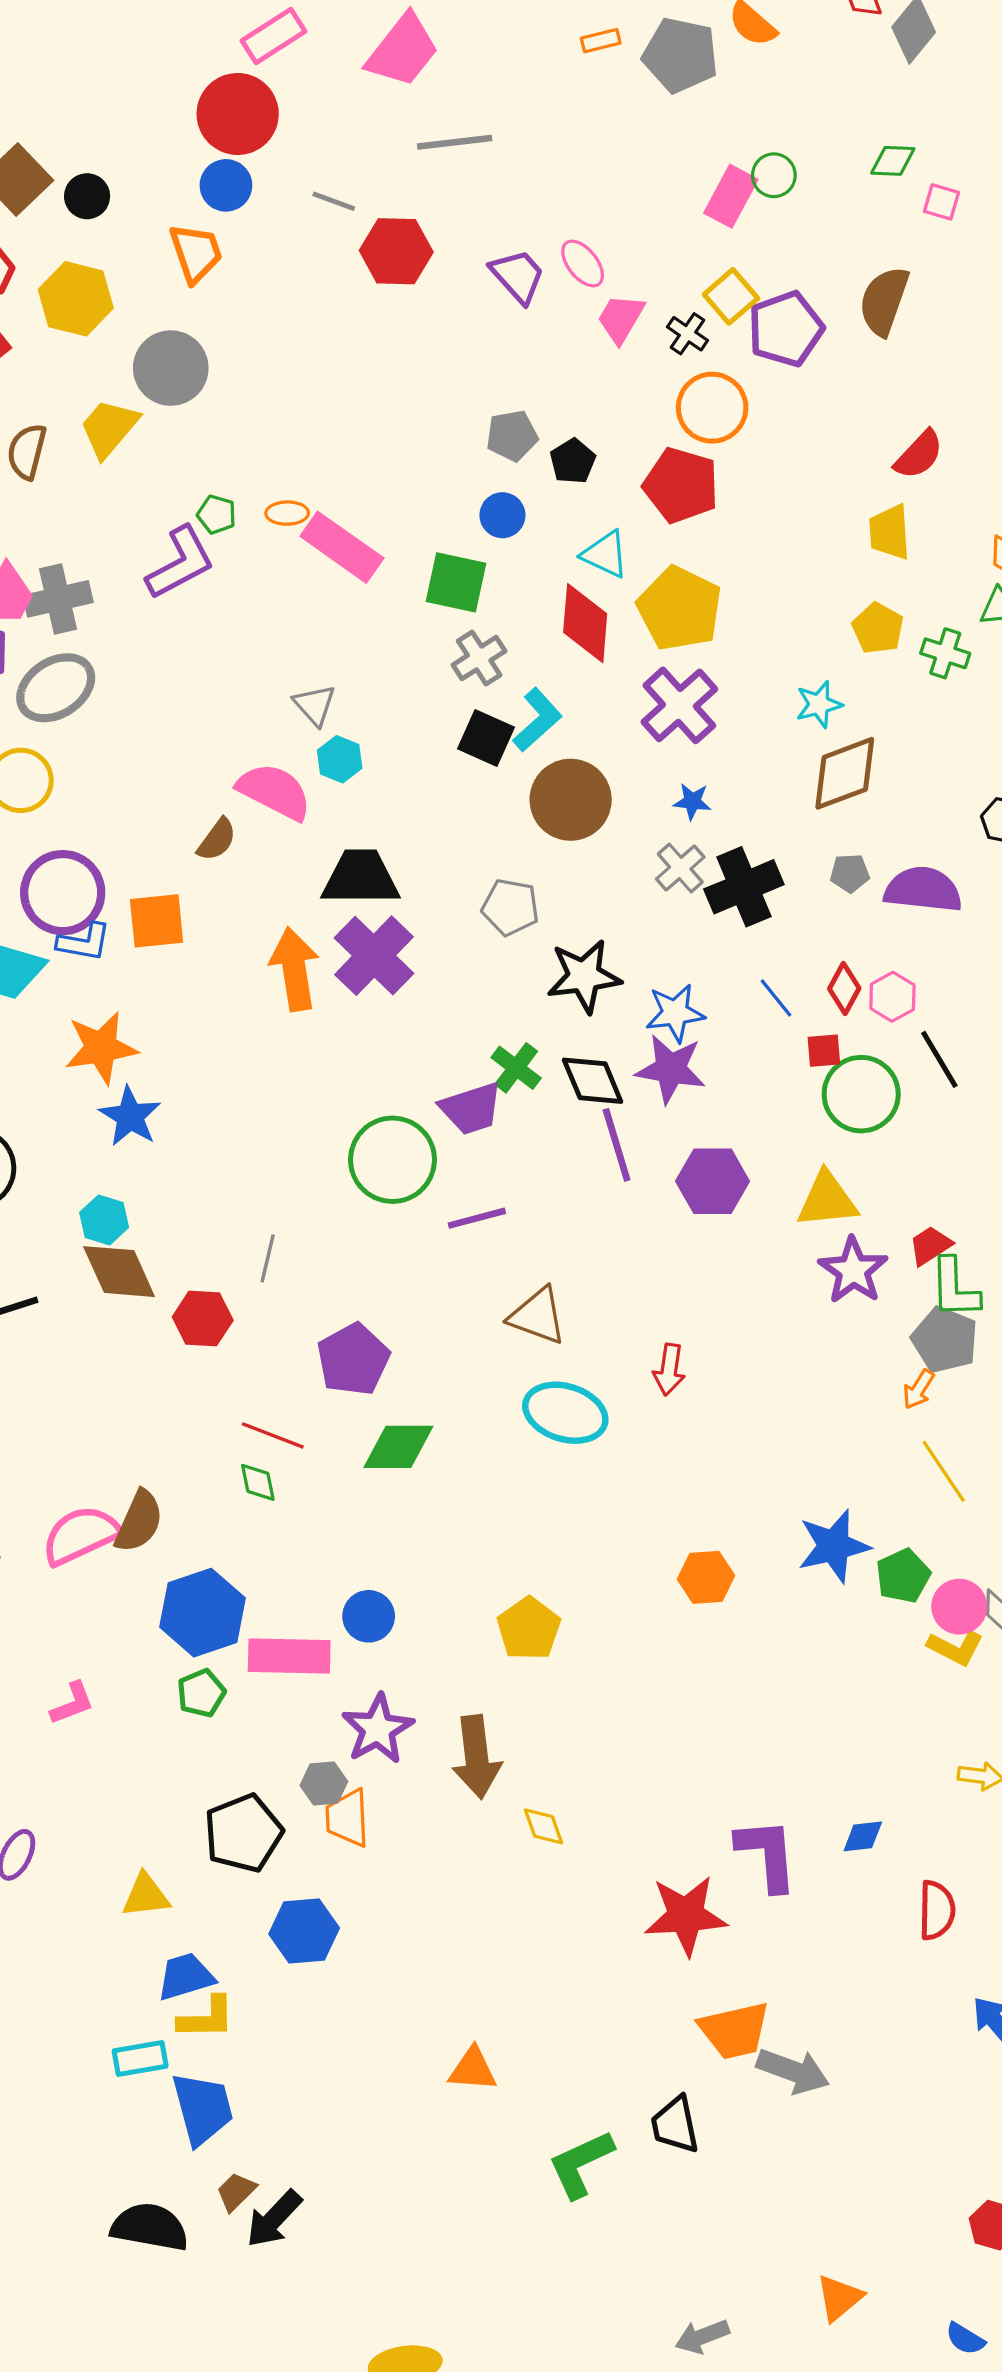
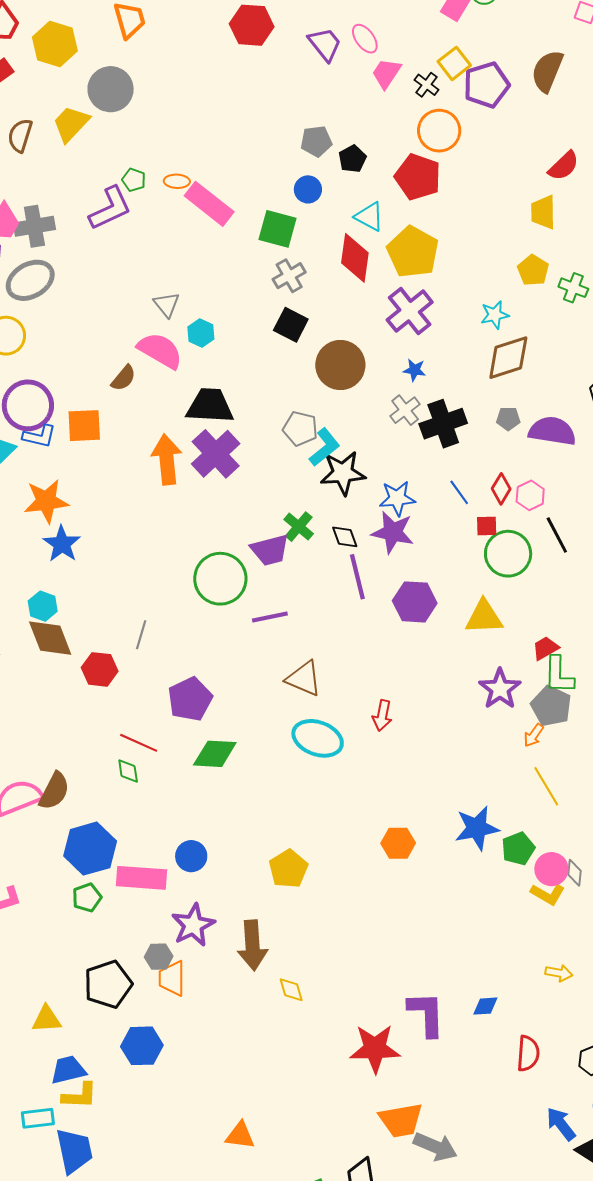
gray triangle: (315, 705) -> (167, 304), moved
cyan L-shape: (537, 720) -> (325, 447), moved
black diamond: (593, 1081) -> (345, 537), size x0.7
purple star: (853, 1270) -> (500, 689), moved

